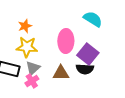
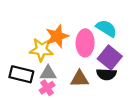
cyan semicircle: (93, 19) -> (106, 28), moved
orange star: (25, 26) -> (57, 36), moved, size x1.5
gray triangle: (33, 68) -> (48, 73), turned 42

